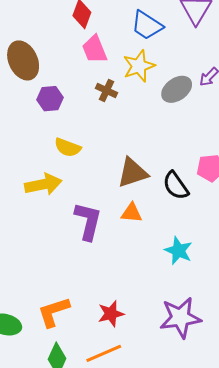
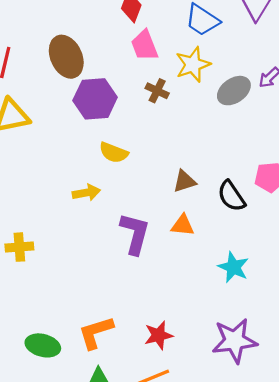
purple hexagon: (50, 99) -> (95, 99), size x1.5
brown triangle: (133, 173) -> (184, 181), size x0.7
yellow arrow: (43, 184) -> (86, 193), size x0.7

